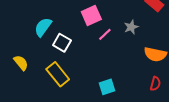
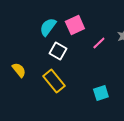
pink square: (91, 15) -> (75, 25), moved
cyan semicircle: (43, 27) -> (48, 27), moved

